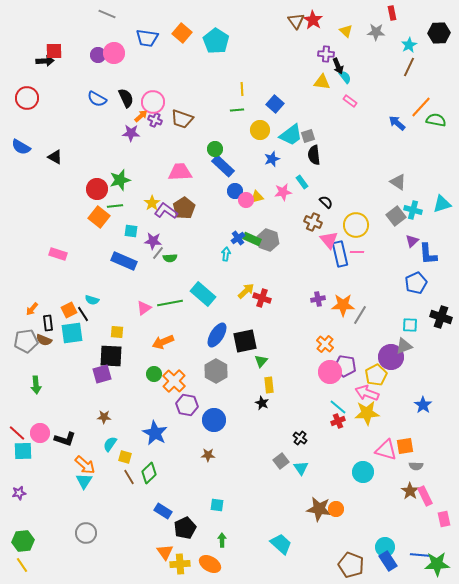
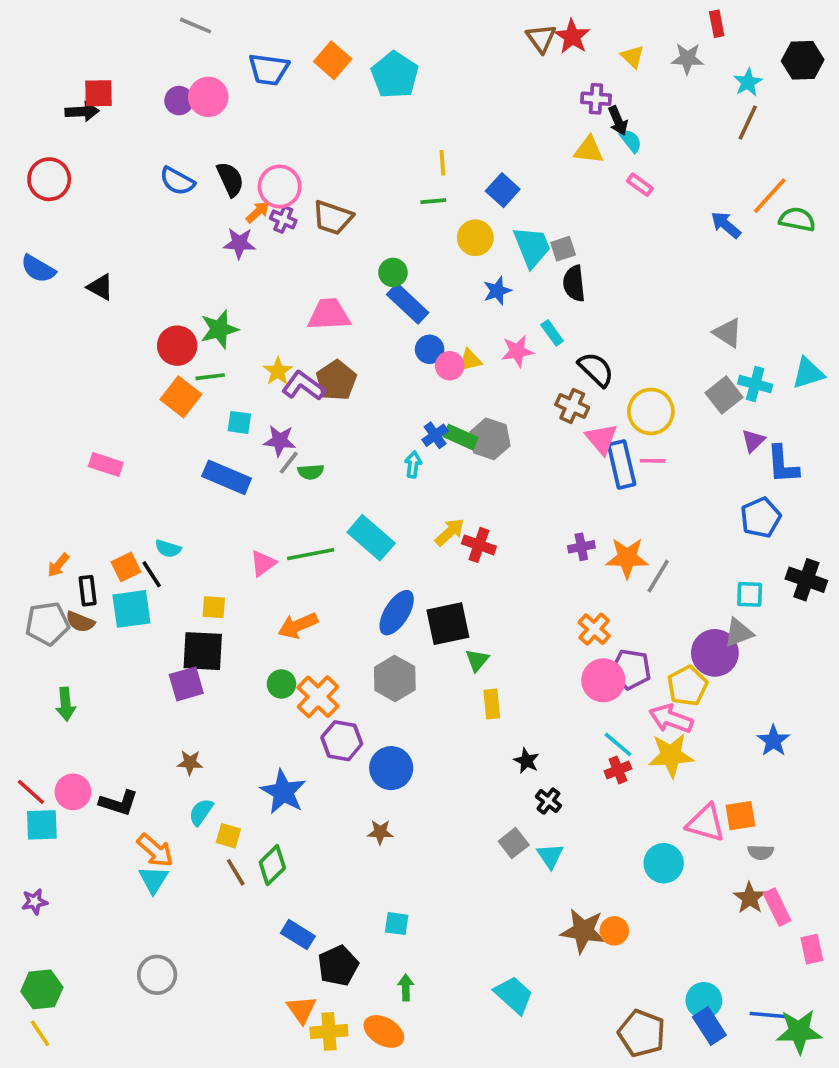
cyan trapezoid: (291, 135) -> (532, 247), turned -75
black semicircle: (326, 202) -> (596, 369), size x1.5
black star: (262, 403) -> (526, 761), moved

